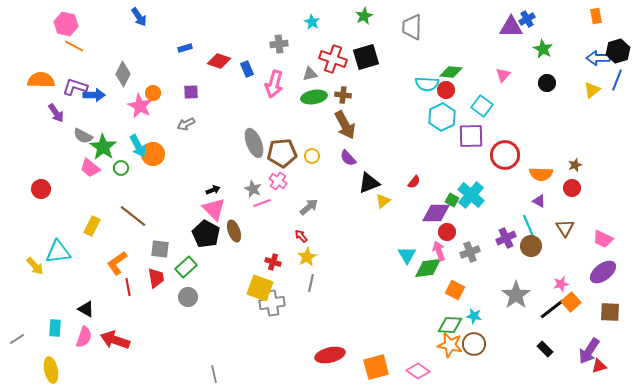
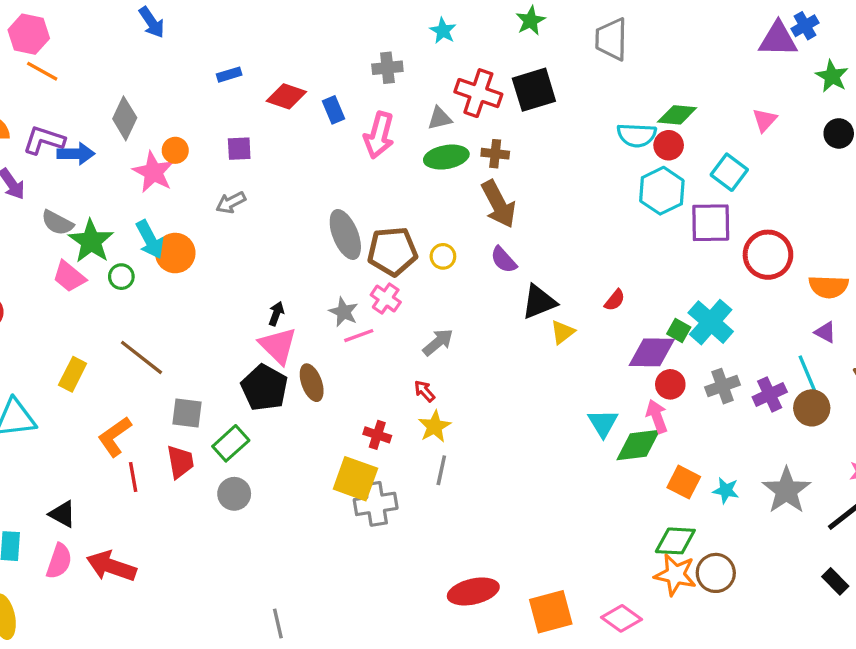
black arrow: (213, 190) -> (276, 314), turned -48
gray cross: (470, 252) -> (722, 386), moved
cyan star: (474, 316) -> (726, 490), moved

